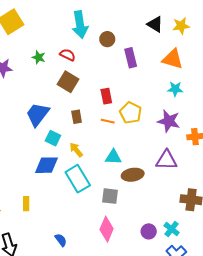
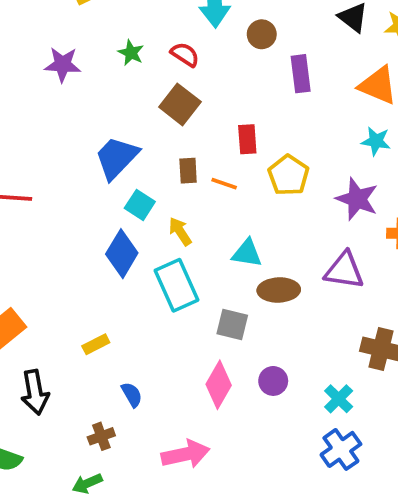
orange line: (108, 121) -> (224, 184), moved
blue diamond: (46, 165) -> (122, 254), turned -65
yellow rectangle: (26, 204) -> (96, 344), moved, turned 56
purple circle: (149, 231) -> (273, 381), moved

